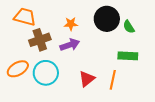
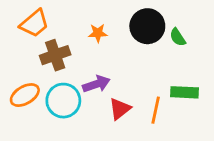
orange trapezoid: (25, 17) -> (34, 23), turned 125
purple arrow: (70, 45) -> (96, 84), moved
green rectangle: (128, 56) -> (185, 92), moved

